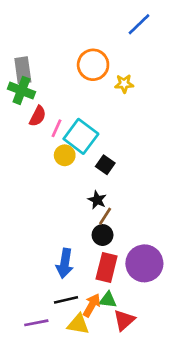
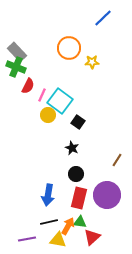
gray rectangle: (23, 70) -> (17, 52), turned -36
brown line: (105, 216) -> (117, 160), moved

